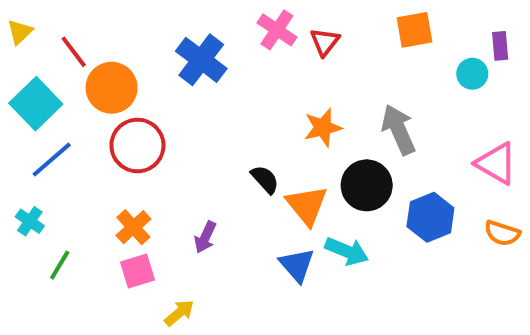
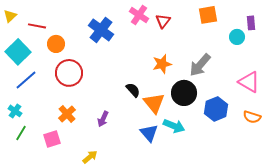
red line: (74, 52) -> (37, 26), turned -42
orange circle: (112, 88) -> (56, 44), size x0.7
gray arrow: (399, 130) -> (200, 65), turned -115
green line: (60, 265) -> (21, 133), moved
pink square: (137, 271) -> (52, 139), moved

